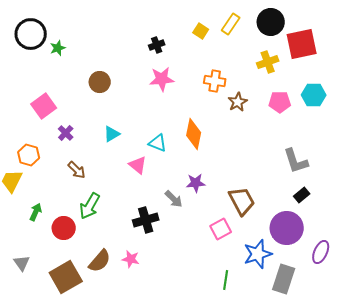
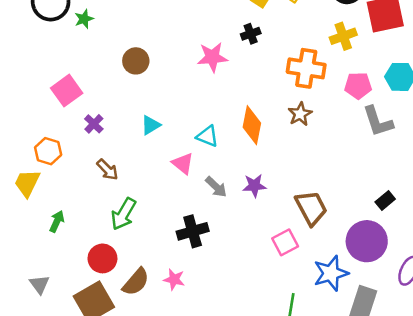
black cross: (157, 45) -> (251, 34), moved
orange cross: (215, 81) -> (306, 68), moved, size x1.4
brown star: (238, 102) -> (300, 114), moved
gray L-shape: (296, 161) -> (378, 121), moved
gray arrow: (174, 199) -> (216, 187), moved
red circle: (64, 228) -> (102, 258), moved

